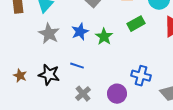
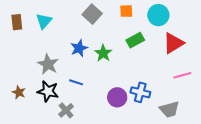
gray star: (49, 34) -> (48, 64), moved
gray cross: (83, 94) -> (66, 110), moved
purple circle: (117, 94) -> (117, 97), moved

